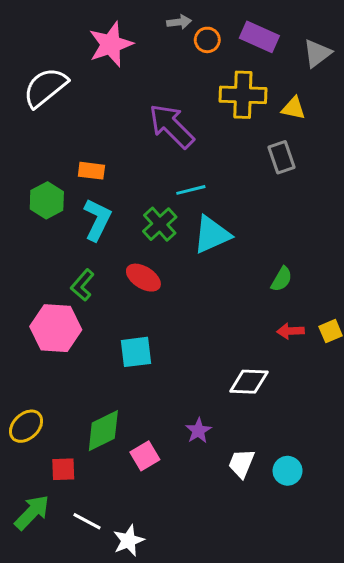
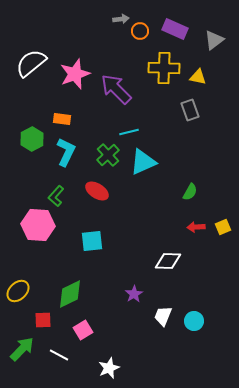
pink star: (111, 44) -> (75, 74), moved
pink square: (145, 456) -> (83, 330), moved
white star: (129, 541) -> (109, 368), moved

